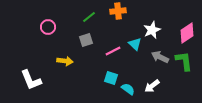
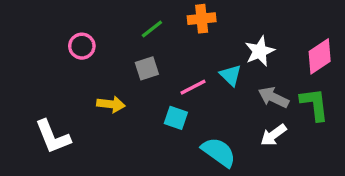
cyan square: (111, 78) -> (176, 118), moved
white arrow: (152, 86) -> (273, 135), moved
cyan semicircle: (128, 89) -> (219, 152), size x1.5

